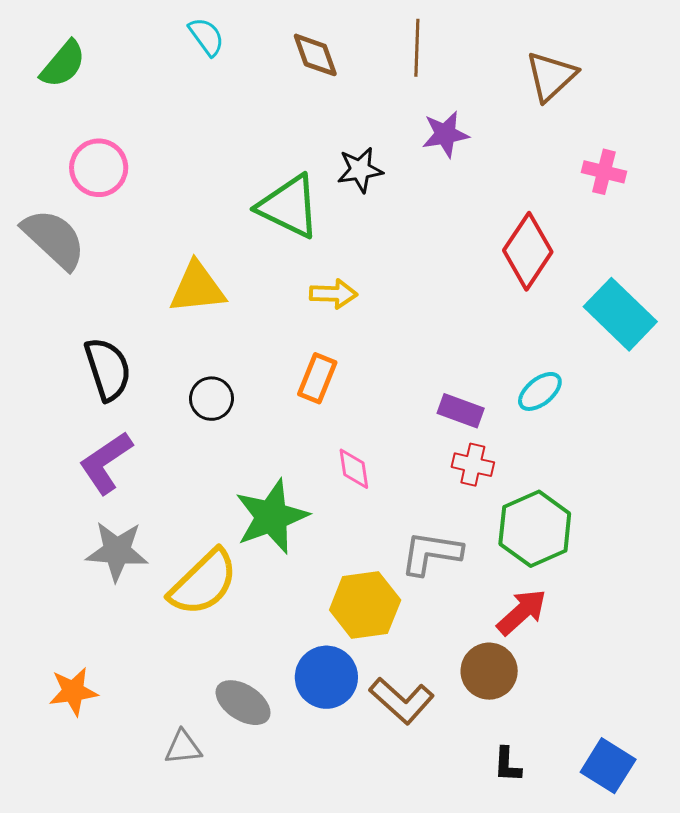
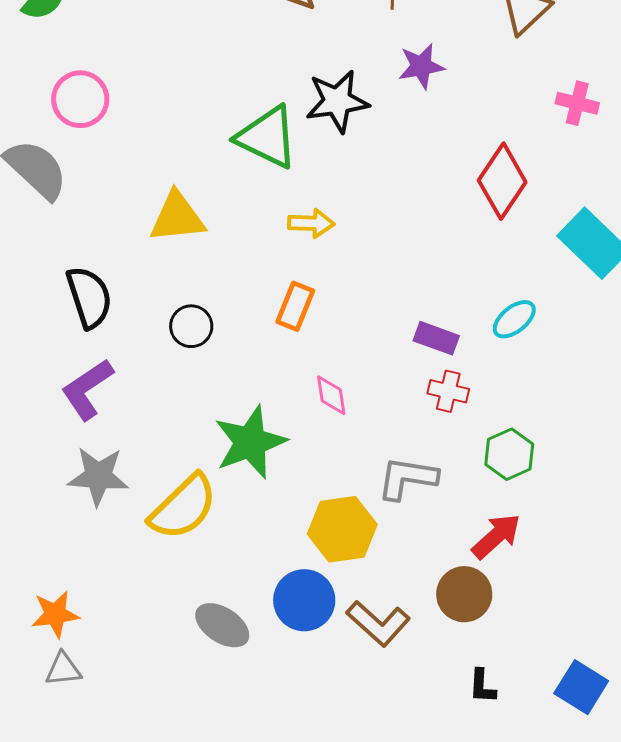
black star: (360, 170) -> (337, 101), size x1.4
green hexagon: (535, 529) -> (509, 454), size x0.7
gray triangle: (183, 747) -> (63, 669), moved

